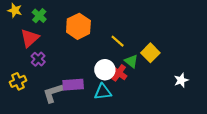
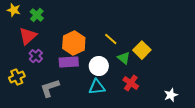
orange hexagon: (78, 26) -> (74, 43), moved
red cross: (119, 73) -> (131, 83), moved
white star: (181, 80) -> (171, 95), moved
purple rectangle: (73, 85) -> (69, 62), moved

